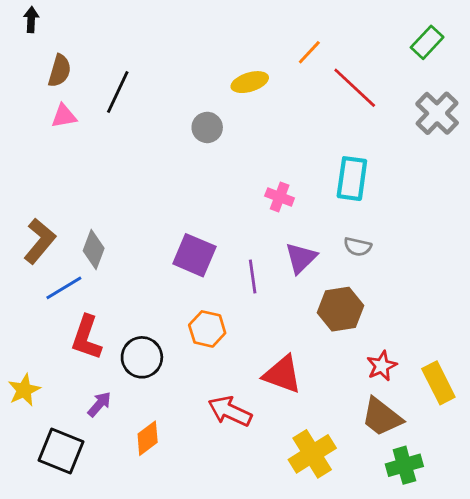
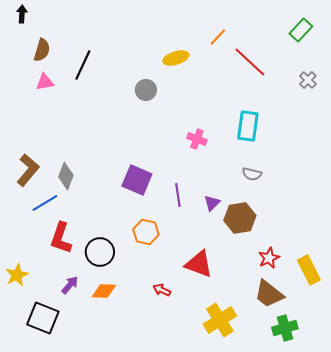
gray cross: (437, 113) -> (308, 80), size x0.6
purple triangle: (301, 258) -> (212, 203), moved, size x0.7
red arrow: (230, 411) -> (162, 290), size x0.6
orange diamond: (148, 438) -> (104, 291), moved, turned 40

